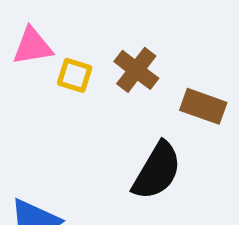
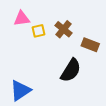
yellow square: (75, 75) -> (38, 31), turned -32

